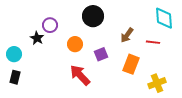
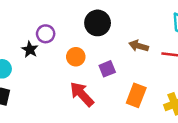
brown arrow: (127, 35) -> (139, 46), turned 70
orange rectangle: (131, 64) -> (136, 95), moved

